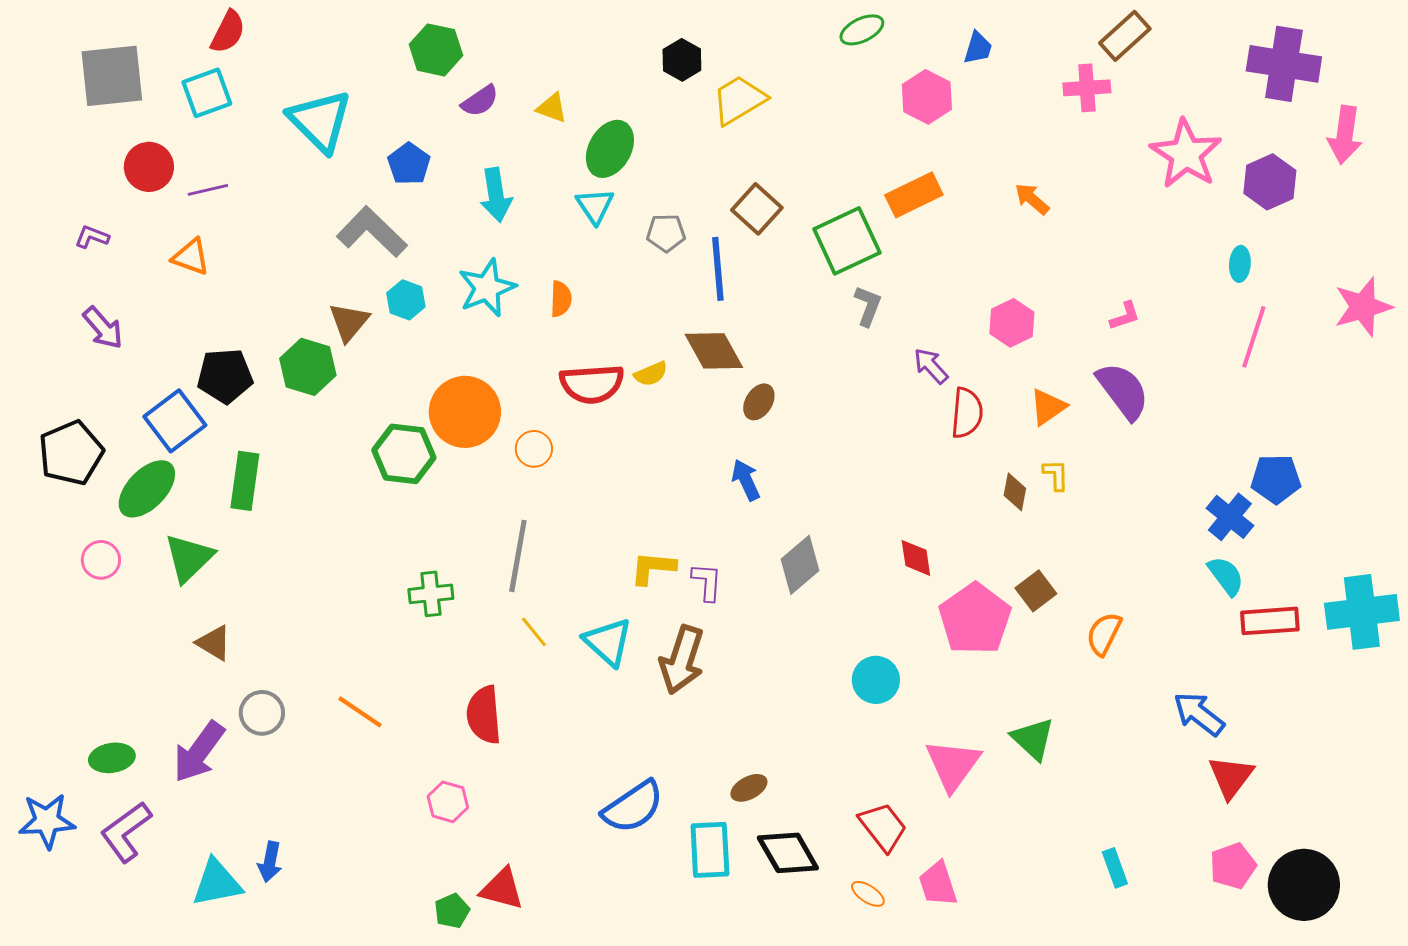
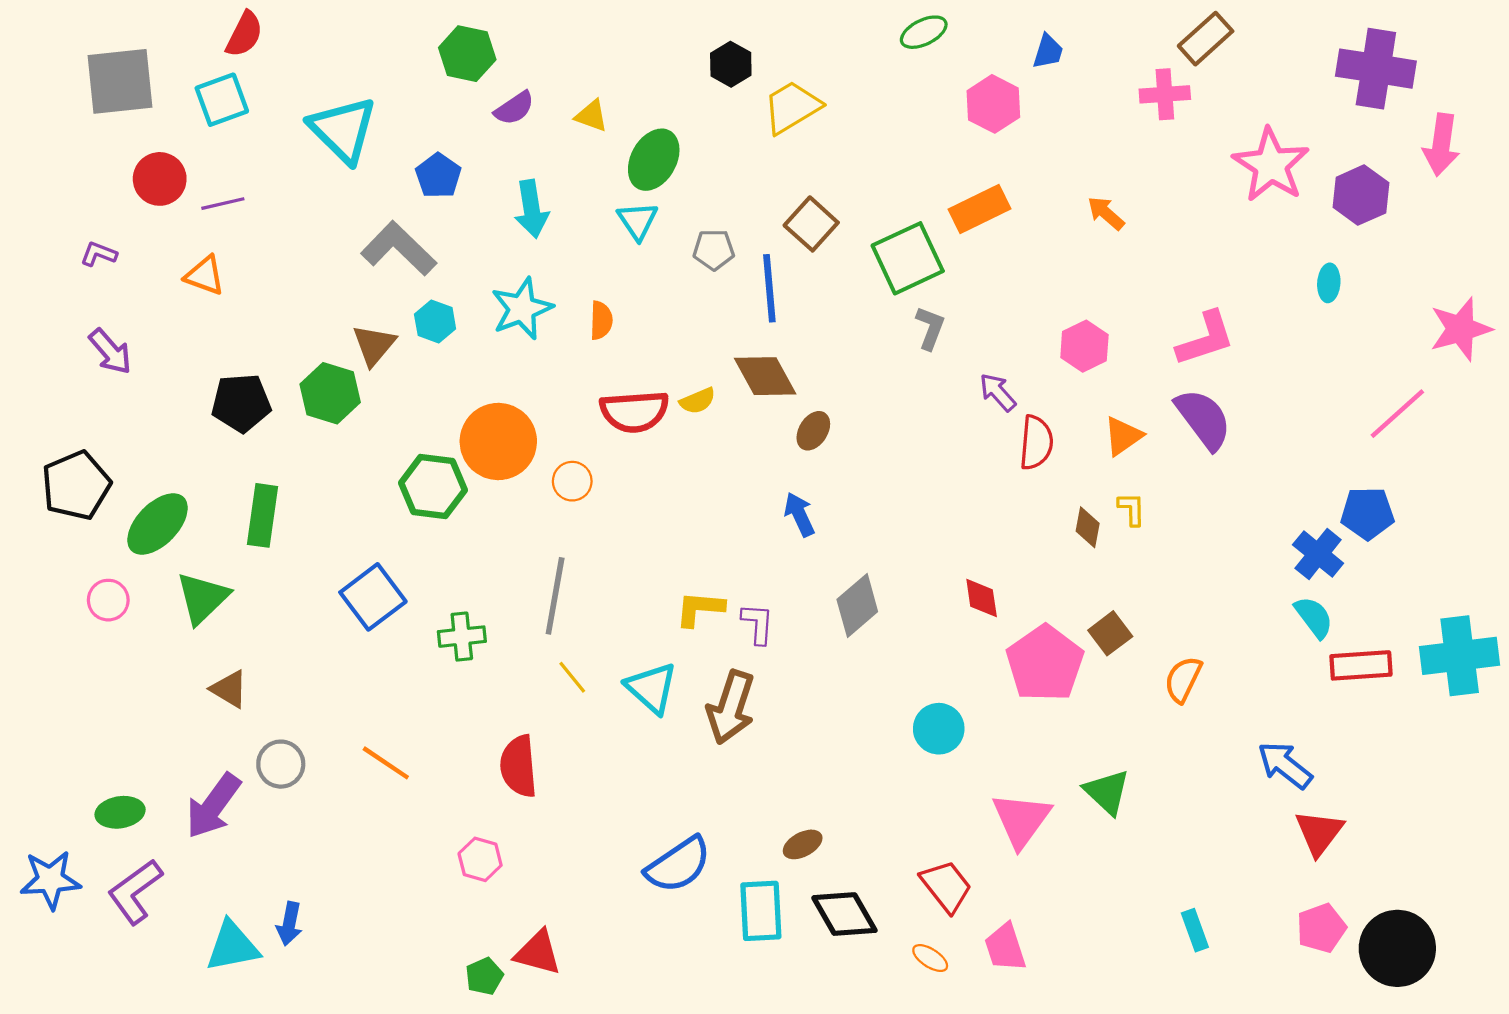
pink L-shape: (1125, 316) -> (1206, 339), size x1.8
pink line: (1254, 337) -> (1397, 414), moved, turned 30
blue square: (175, 421) -> (373, 597), moved

